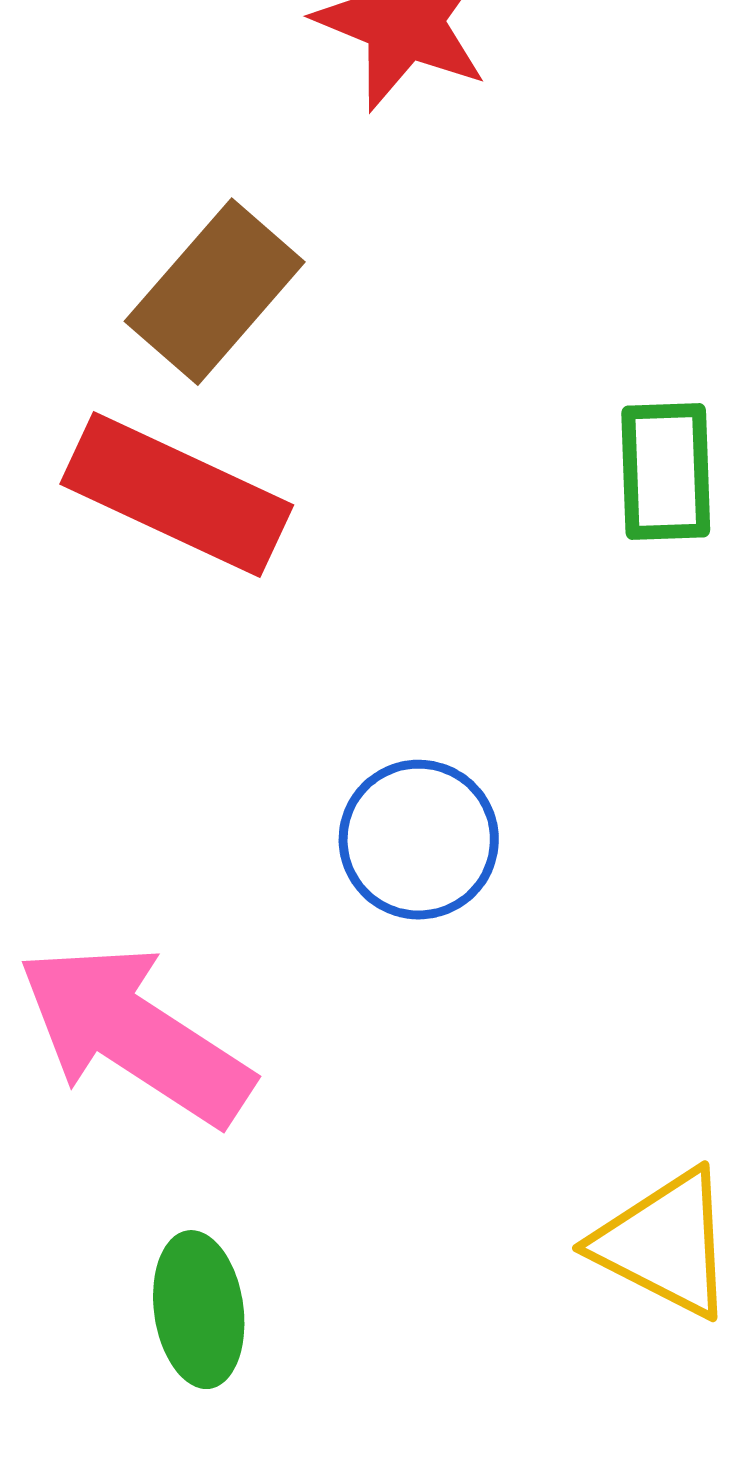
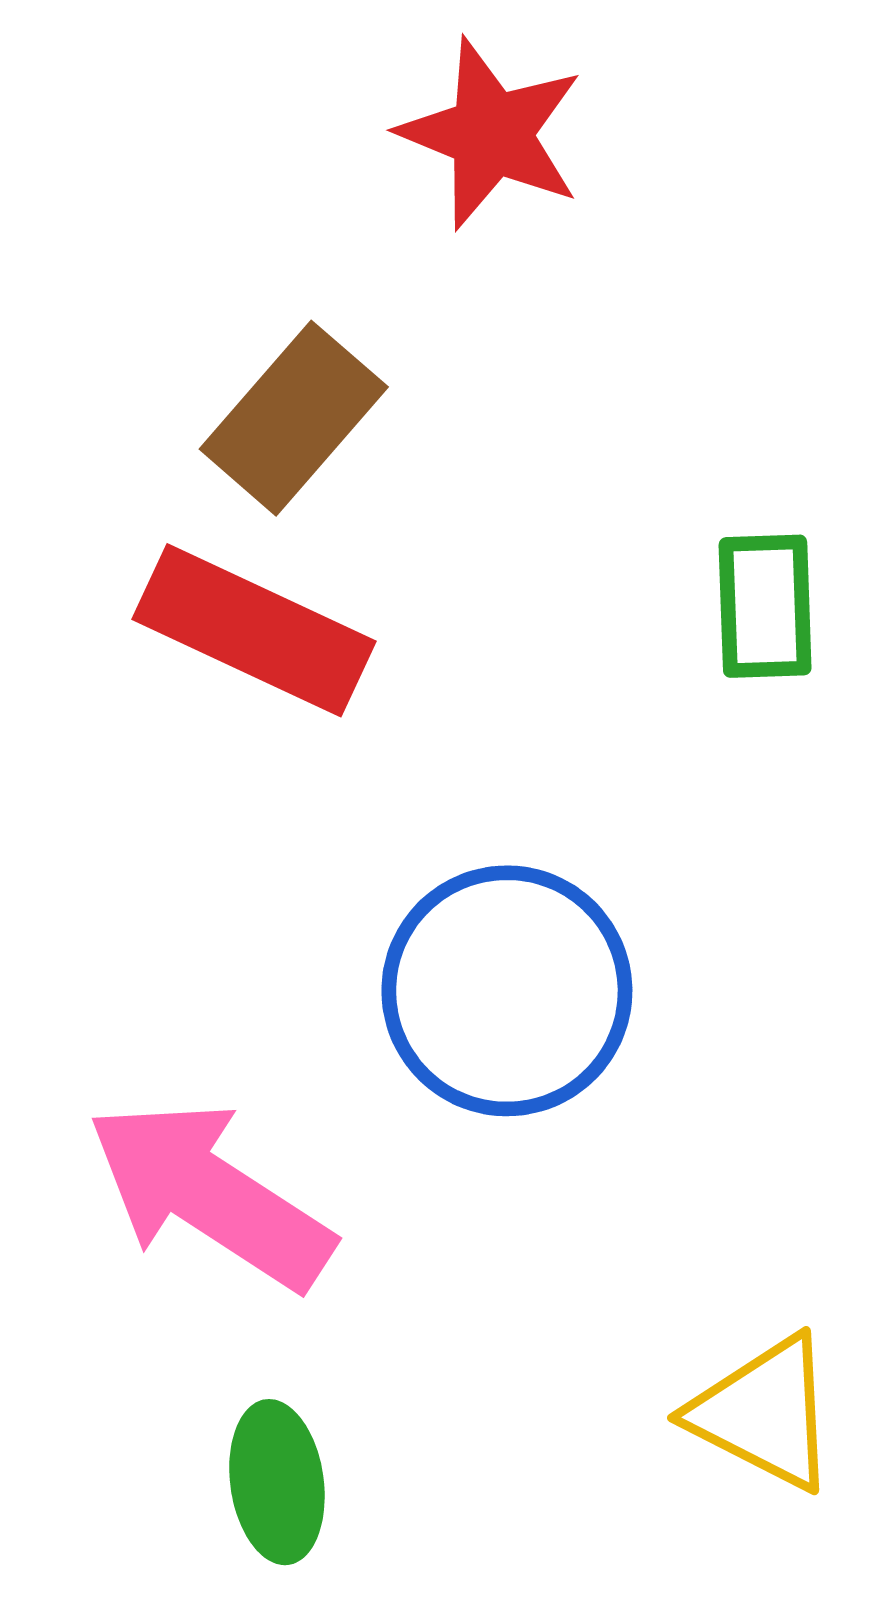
blue circle: (419, 840) -> (507, 991), size x1.5

